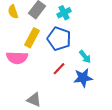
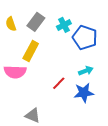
blue pentagon: (59, 39) -> (85, 37), moved
cyan arrow: (85, 57) -> (86, 71), turned -72

